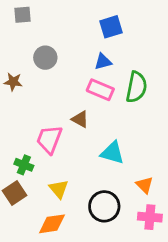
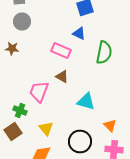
gray circle: (45, 58) -> (22, 22), moved
blue triangle: (103, 62) -> (79, 34), turned 40
pink rectangle: (100, 90) -> (61, 50), moved

